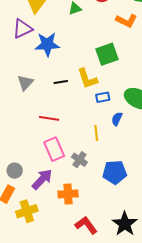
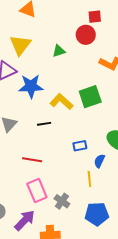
yellow L-shape: (87, 79) -> (61, 102), moved, turned 150
blue rectangle: (103, 97) -> (80, 146), moved
yellow line: (96, 133) -> (89, 179), moved

